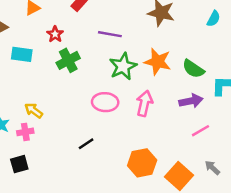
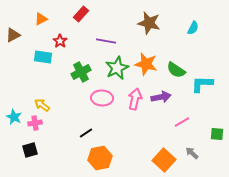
cyan rectangle: (22, 54) -> (43, 57), moved
green cross: (68, 60) -> (81, 72), moved
purple arrow: (191, 101) -> (161, 97), moved
orange hexagon: (142, 163) -> (100, 158), moved

